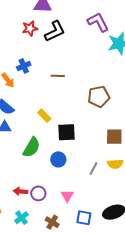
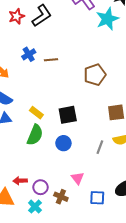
blue cross: (24, 66) -> (29, 54), moved
yellow rectangle: (44, 116) -> (36, 113), moved
red arrow: (20, 191) -> (20, 181), moved
purple circle: (38, 193) -> (40, 187), moved
brown cross: (52, 222) -> (61, 197), moved

